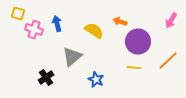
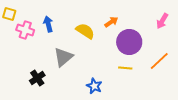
orange arrow: (120, 22) -> (111, 22), turned 128
blue star: (96, 80) -> (94, 86), moved

